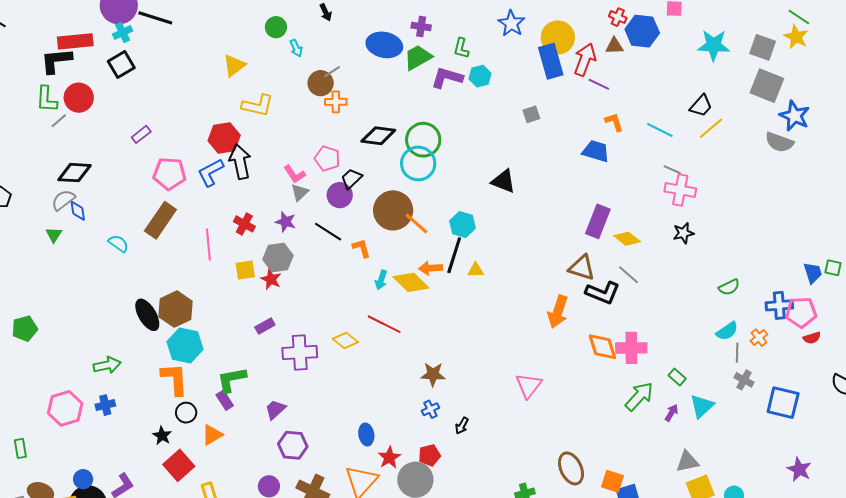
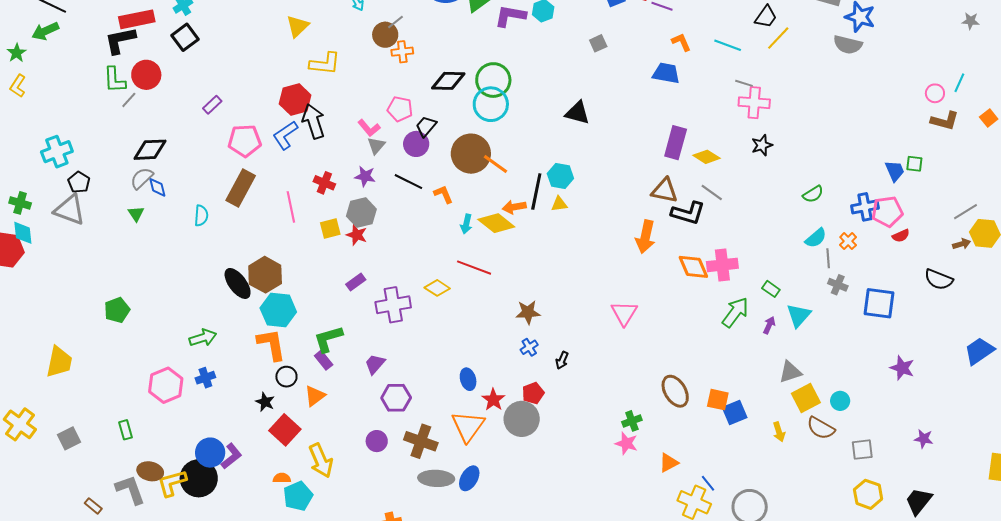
cyan hexagon: (463, 224) -> (560, 176), moved
cyan semicircle: (118, 243) -> (201, 216), turned 65
blue circle: (83, 479) -> (210, 453), moved, size x1.5

